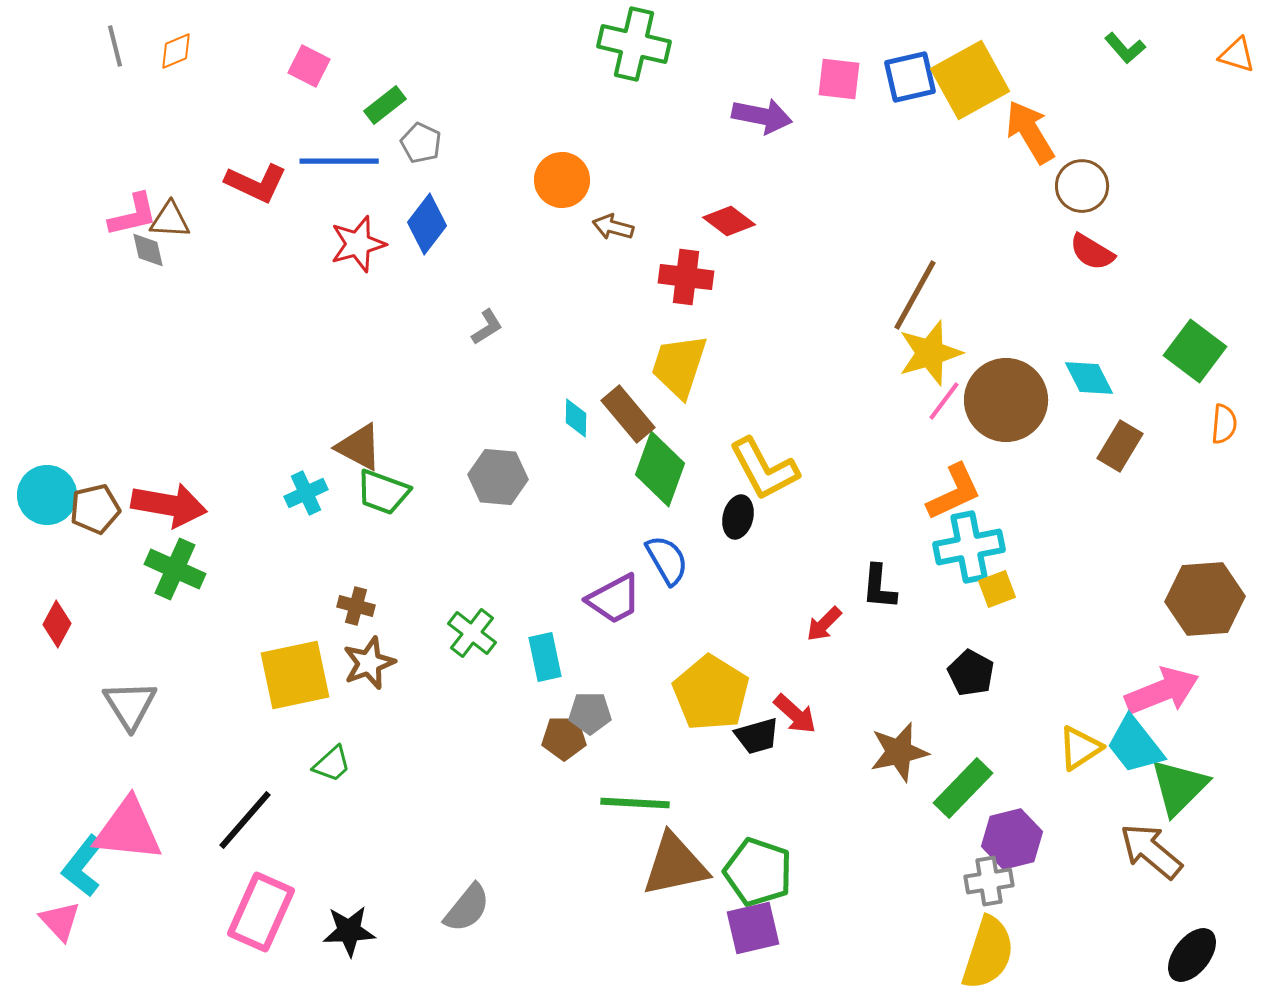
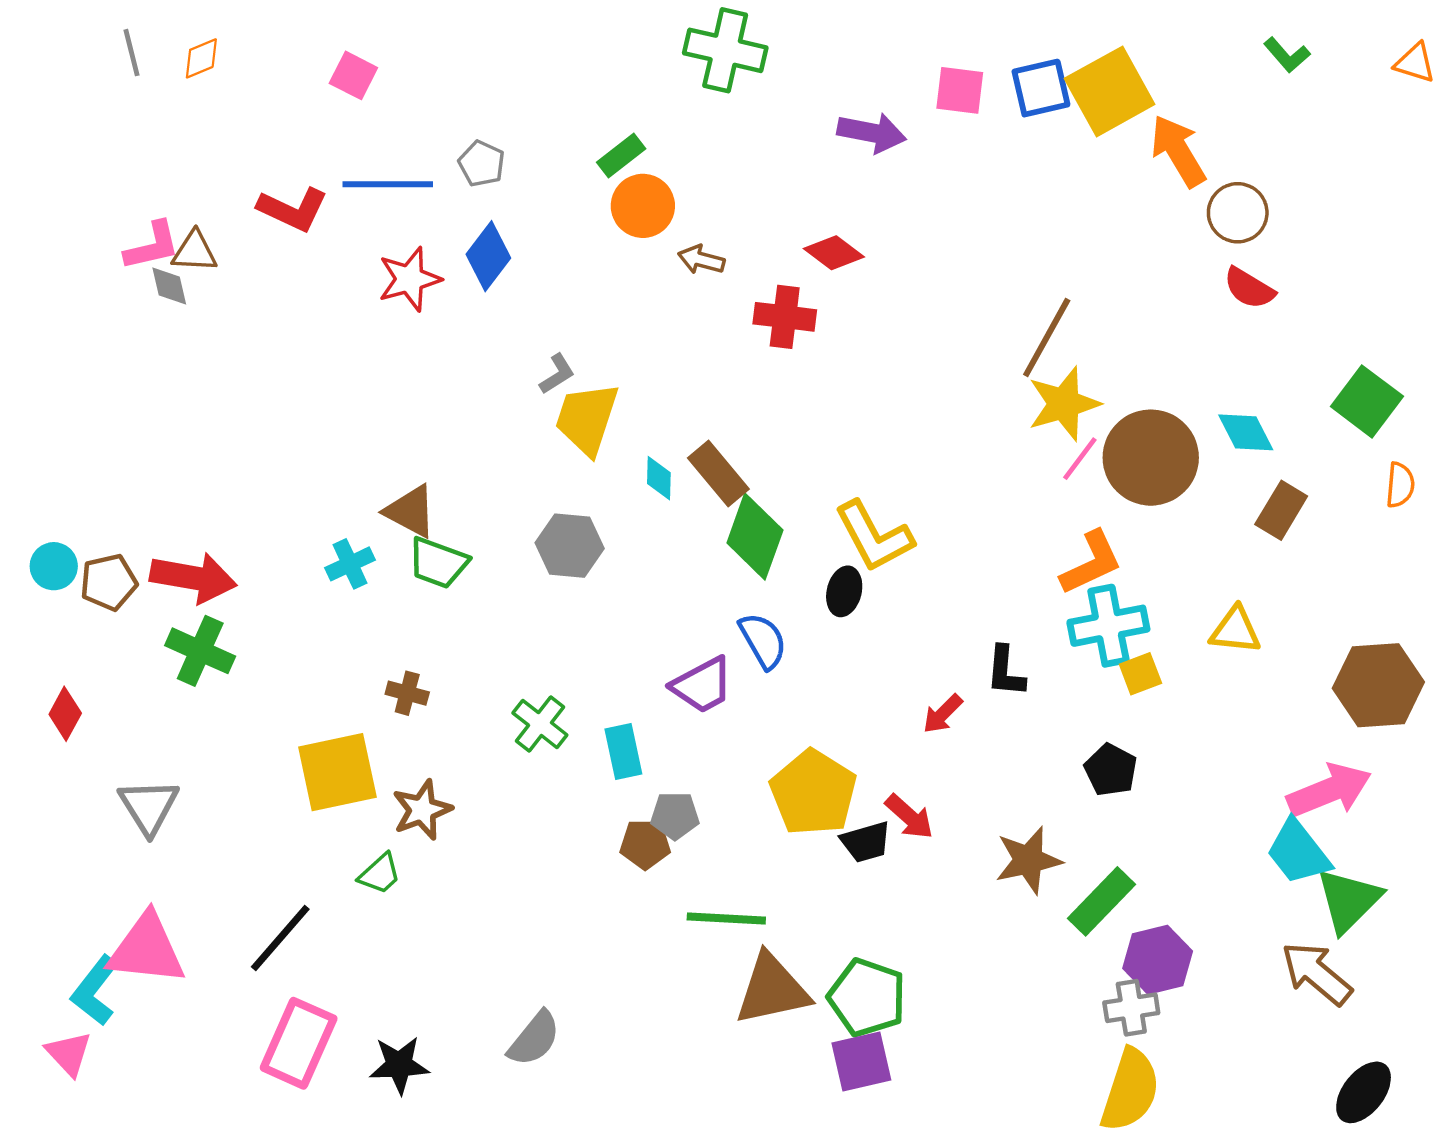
green rectangle: (385, 105) -> (621, 156), moved
yellow trapezoid: (679, 366) -> (587, 419), moved
cyan circle: (47, 495) -> (54, 566), size x0.7
brown star: (369, 663) -> (422, 810), moved
yellow triangle: (1080, 748) -> (1235, 630), moved, turned 39

